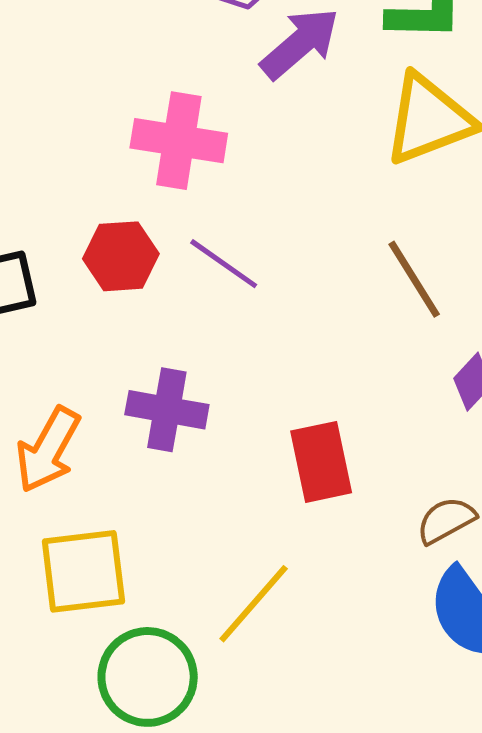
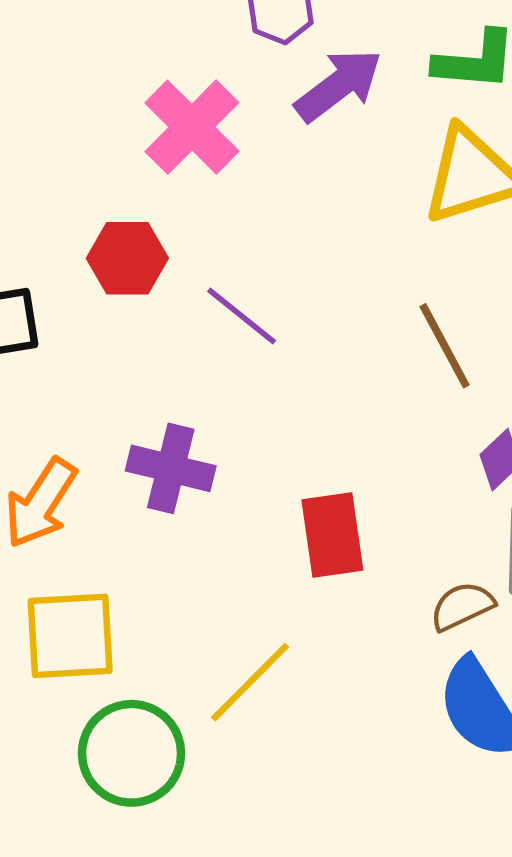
pink cross: (179, 141) -> (192, 127), moved, turned 32
red hexagon: (121, 256) -> (127, 258), moved

